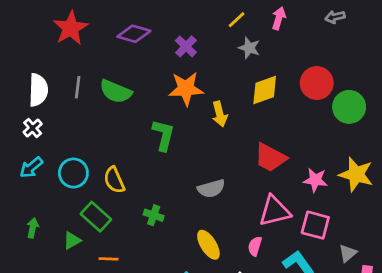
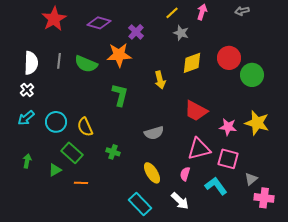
orange star: (186, 89) -> (119, 55), moved

